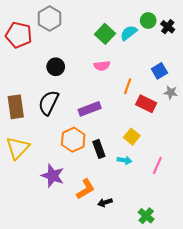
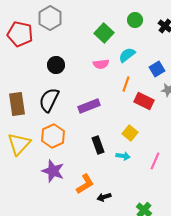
green circle: (148, 21) -> (135, 20), moved
cyan semicircle: (129, 33) -> (127, 55), moved
orange hexagon: (73, 140) -> (53, 136), moved

